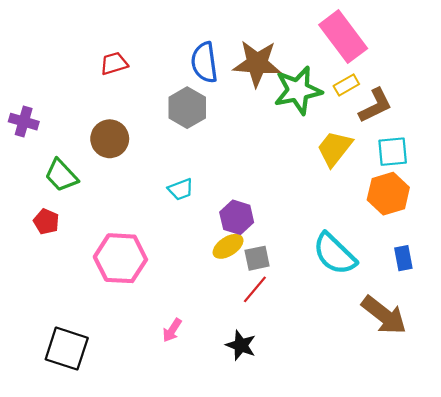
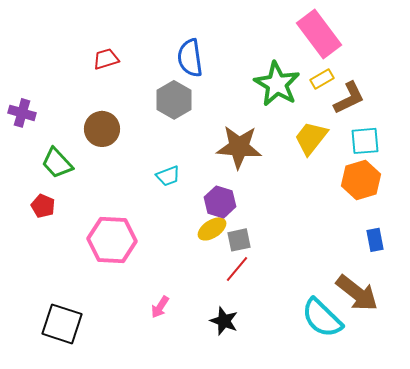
brown star: (257, 63) -> (239, 147), moved
green star: (298, 90) -> (277, 84), turned -30
cyan semicircle: (335, 254) -> (322, 318), moved

